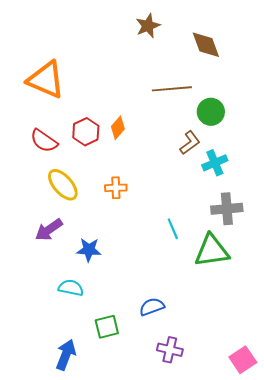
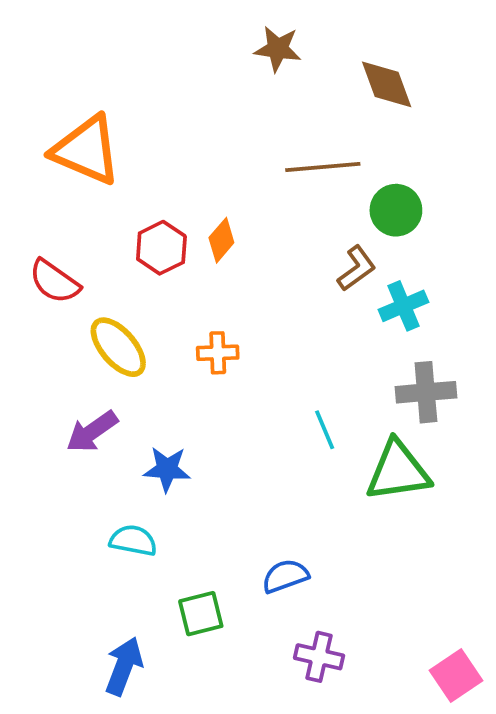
brown star: (148, 26) -> (278, 49), turned 30
red semicircle: (44, 141) -> (54, 281), moved

